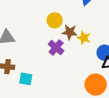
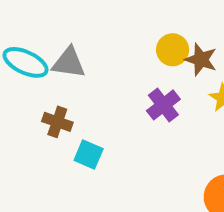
brown star: (70, 32) -> (201, 60), moved

